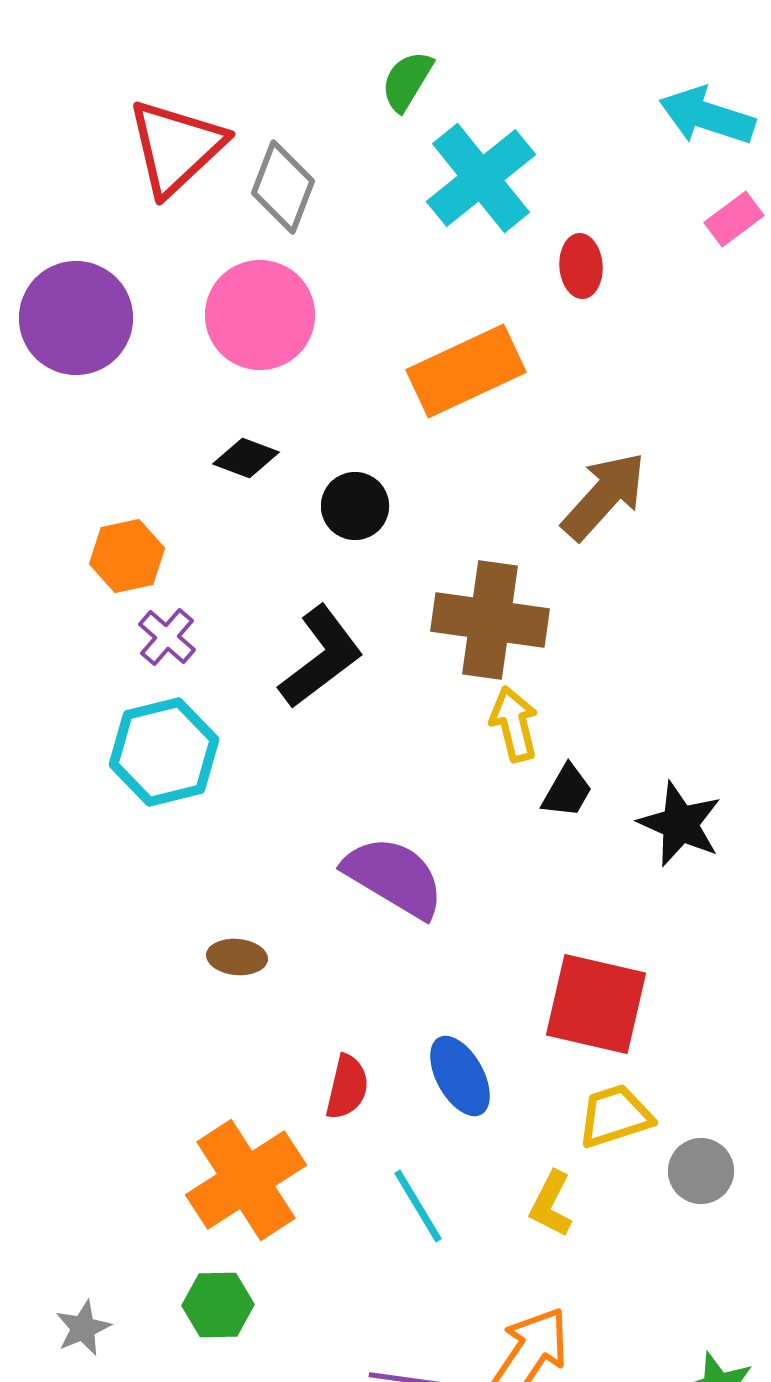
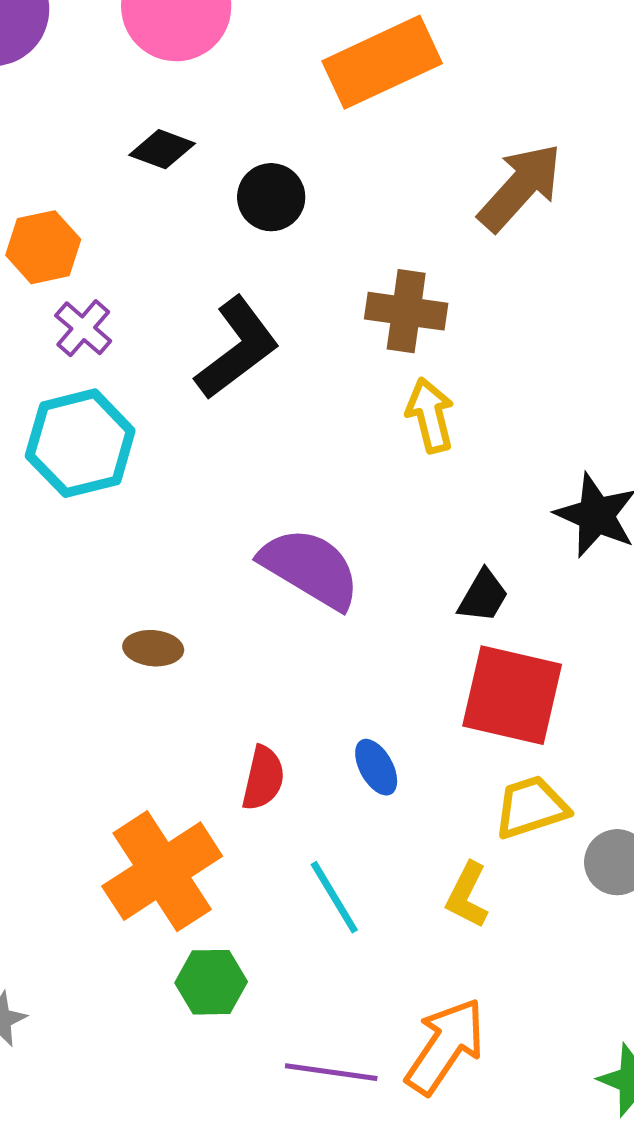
brown cross: (490, 620) -> (406, 311), size x0.7
black trapezoid: (567, 791) -> (483, 596), moved
blue ellipse: (460, 1076) -> (376, 767), size x0.7
green hexagon: (218, 1305) -> (211, 982), moved

